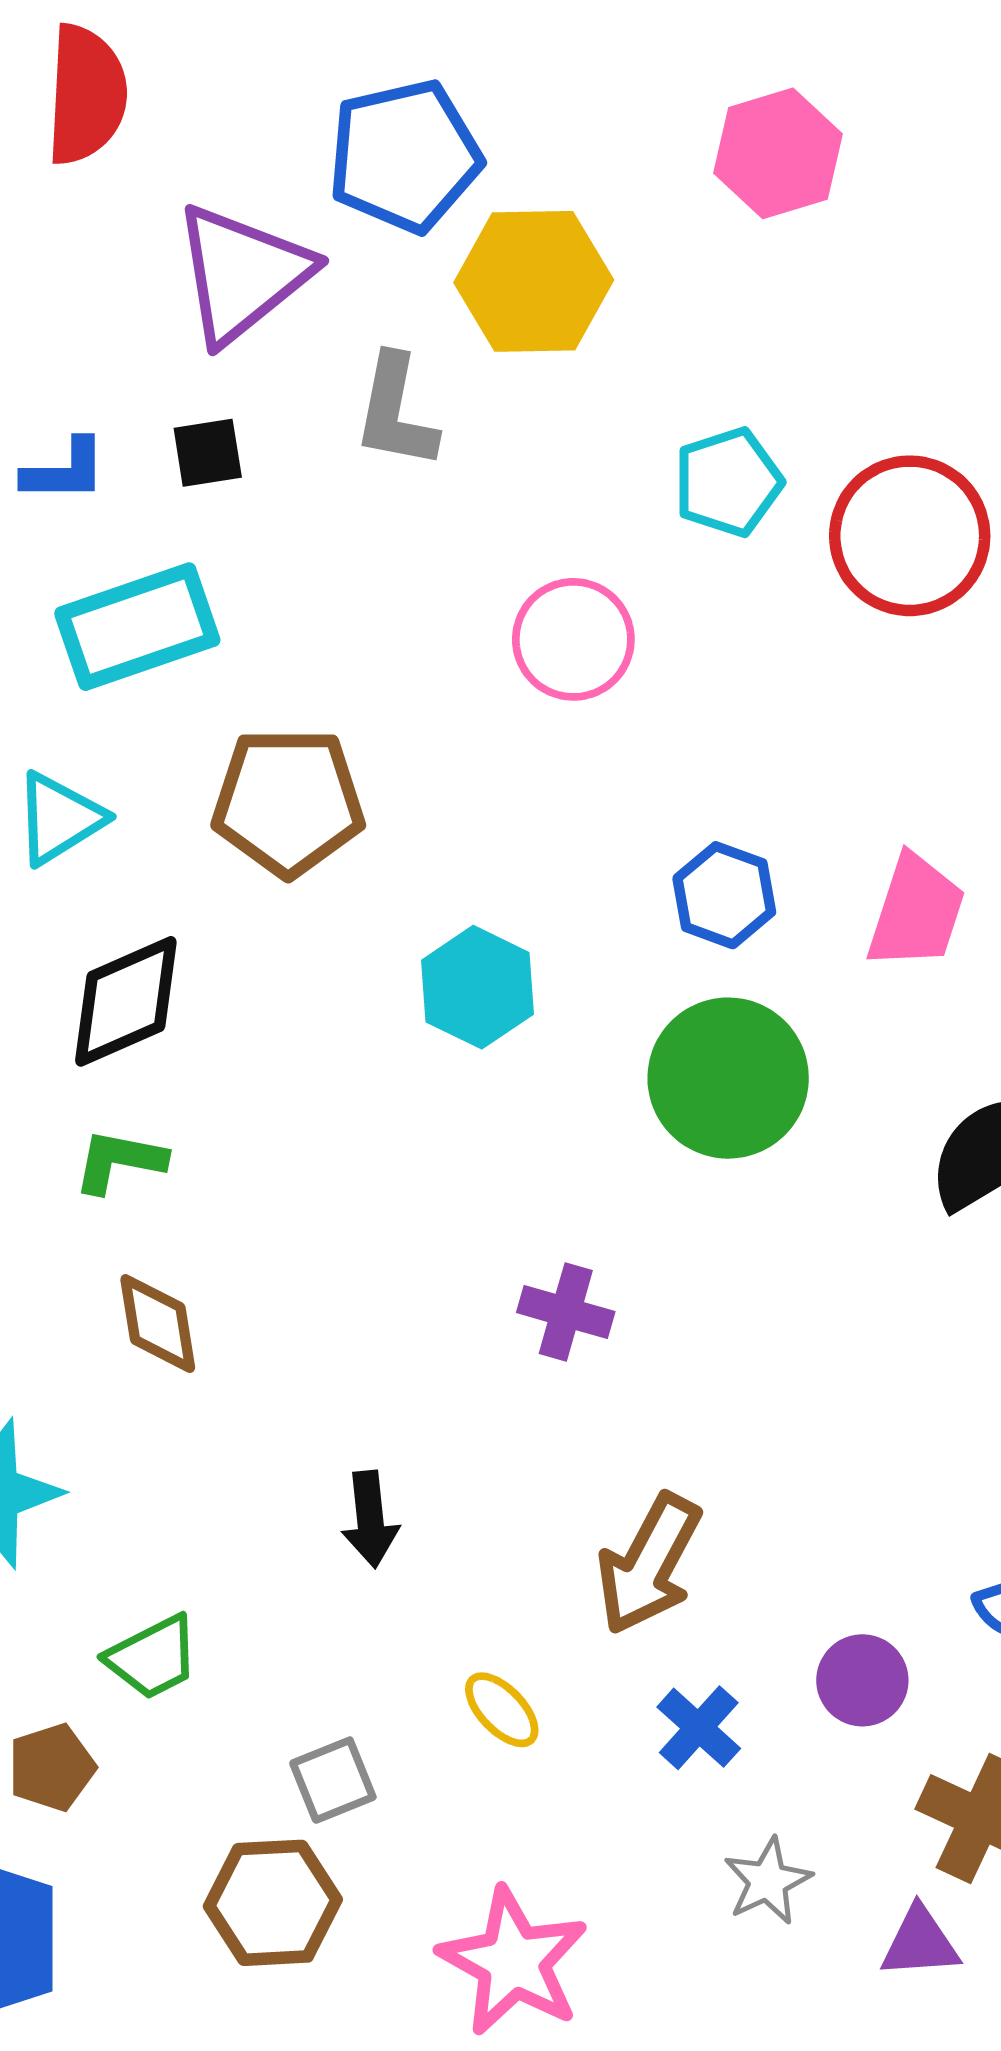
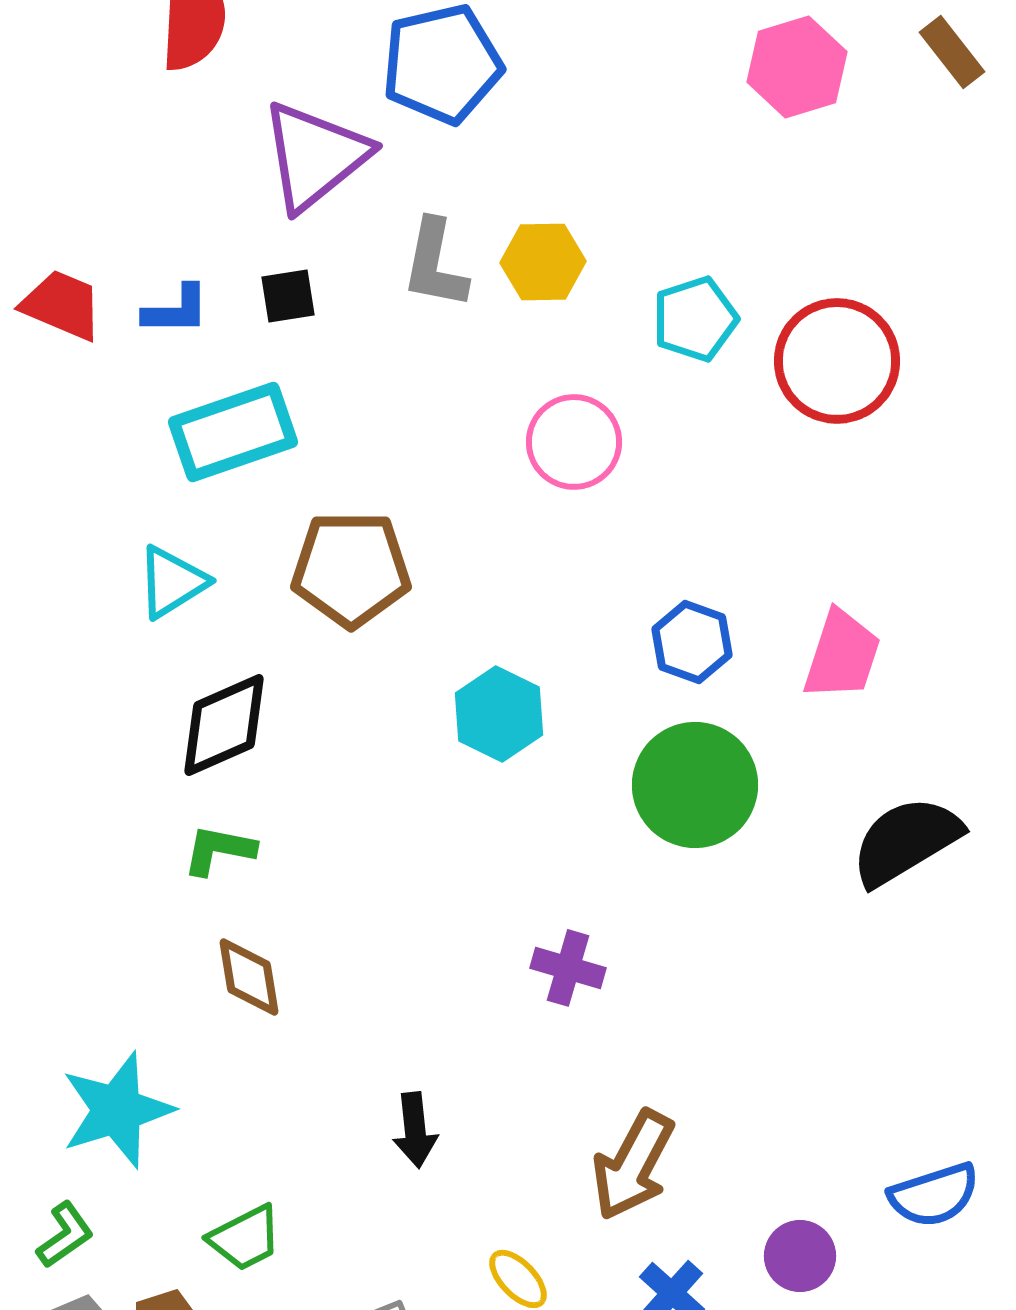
pink hexagon: (778, 153) -> (797, 67), moved
yellow hexagon: (534, 281) -> (543, 262), moved, size x0.7

